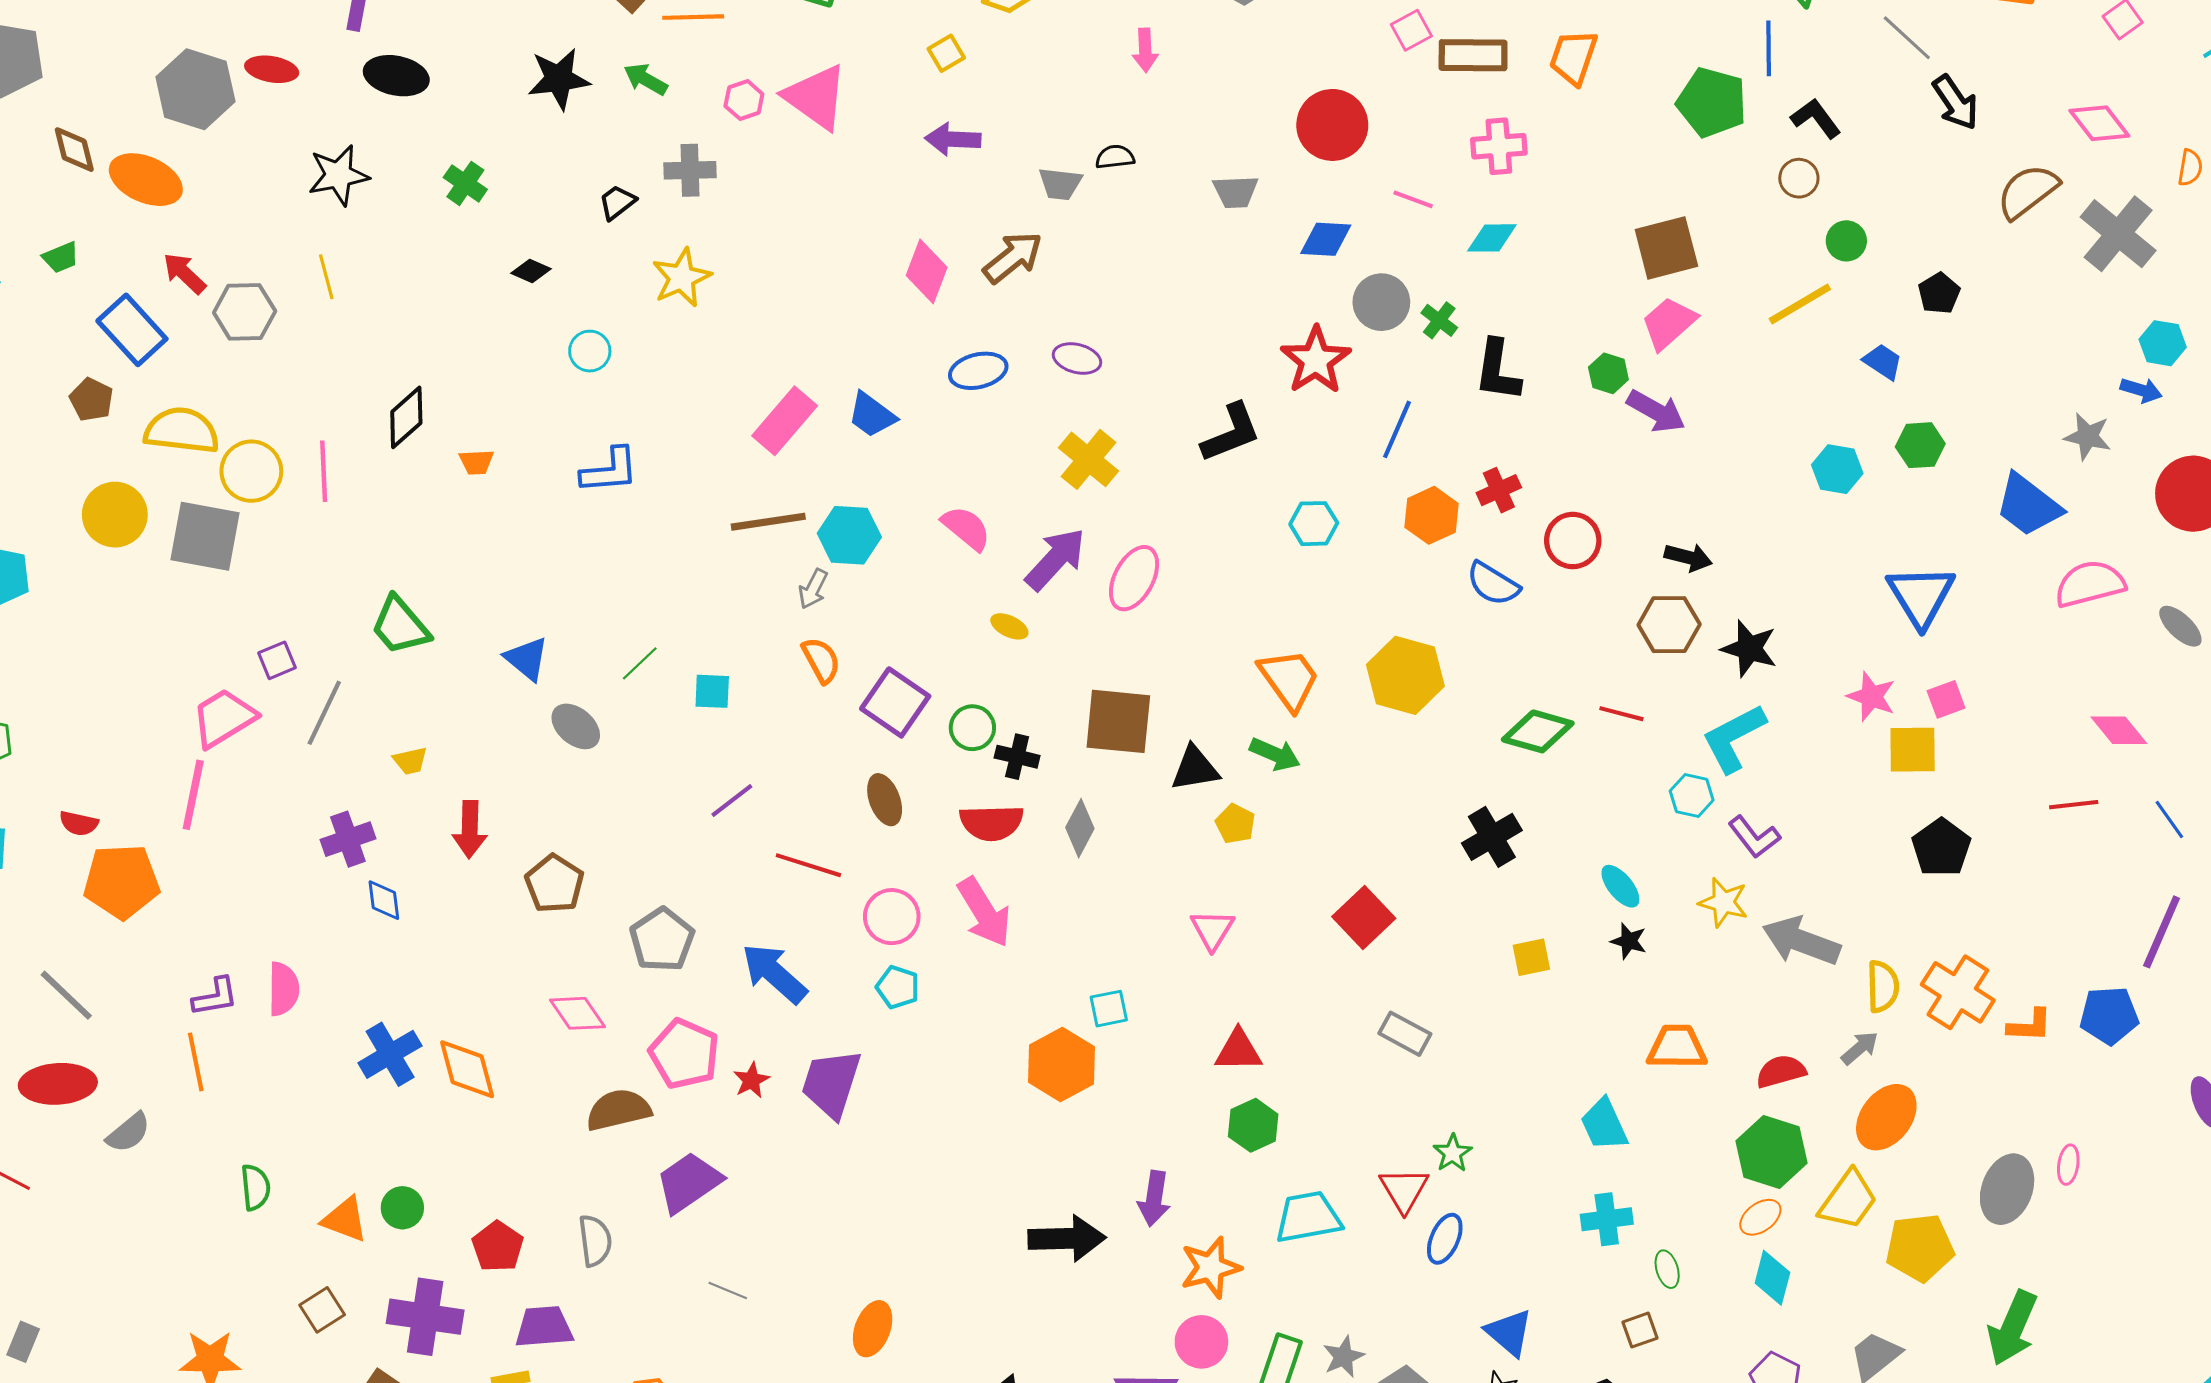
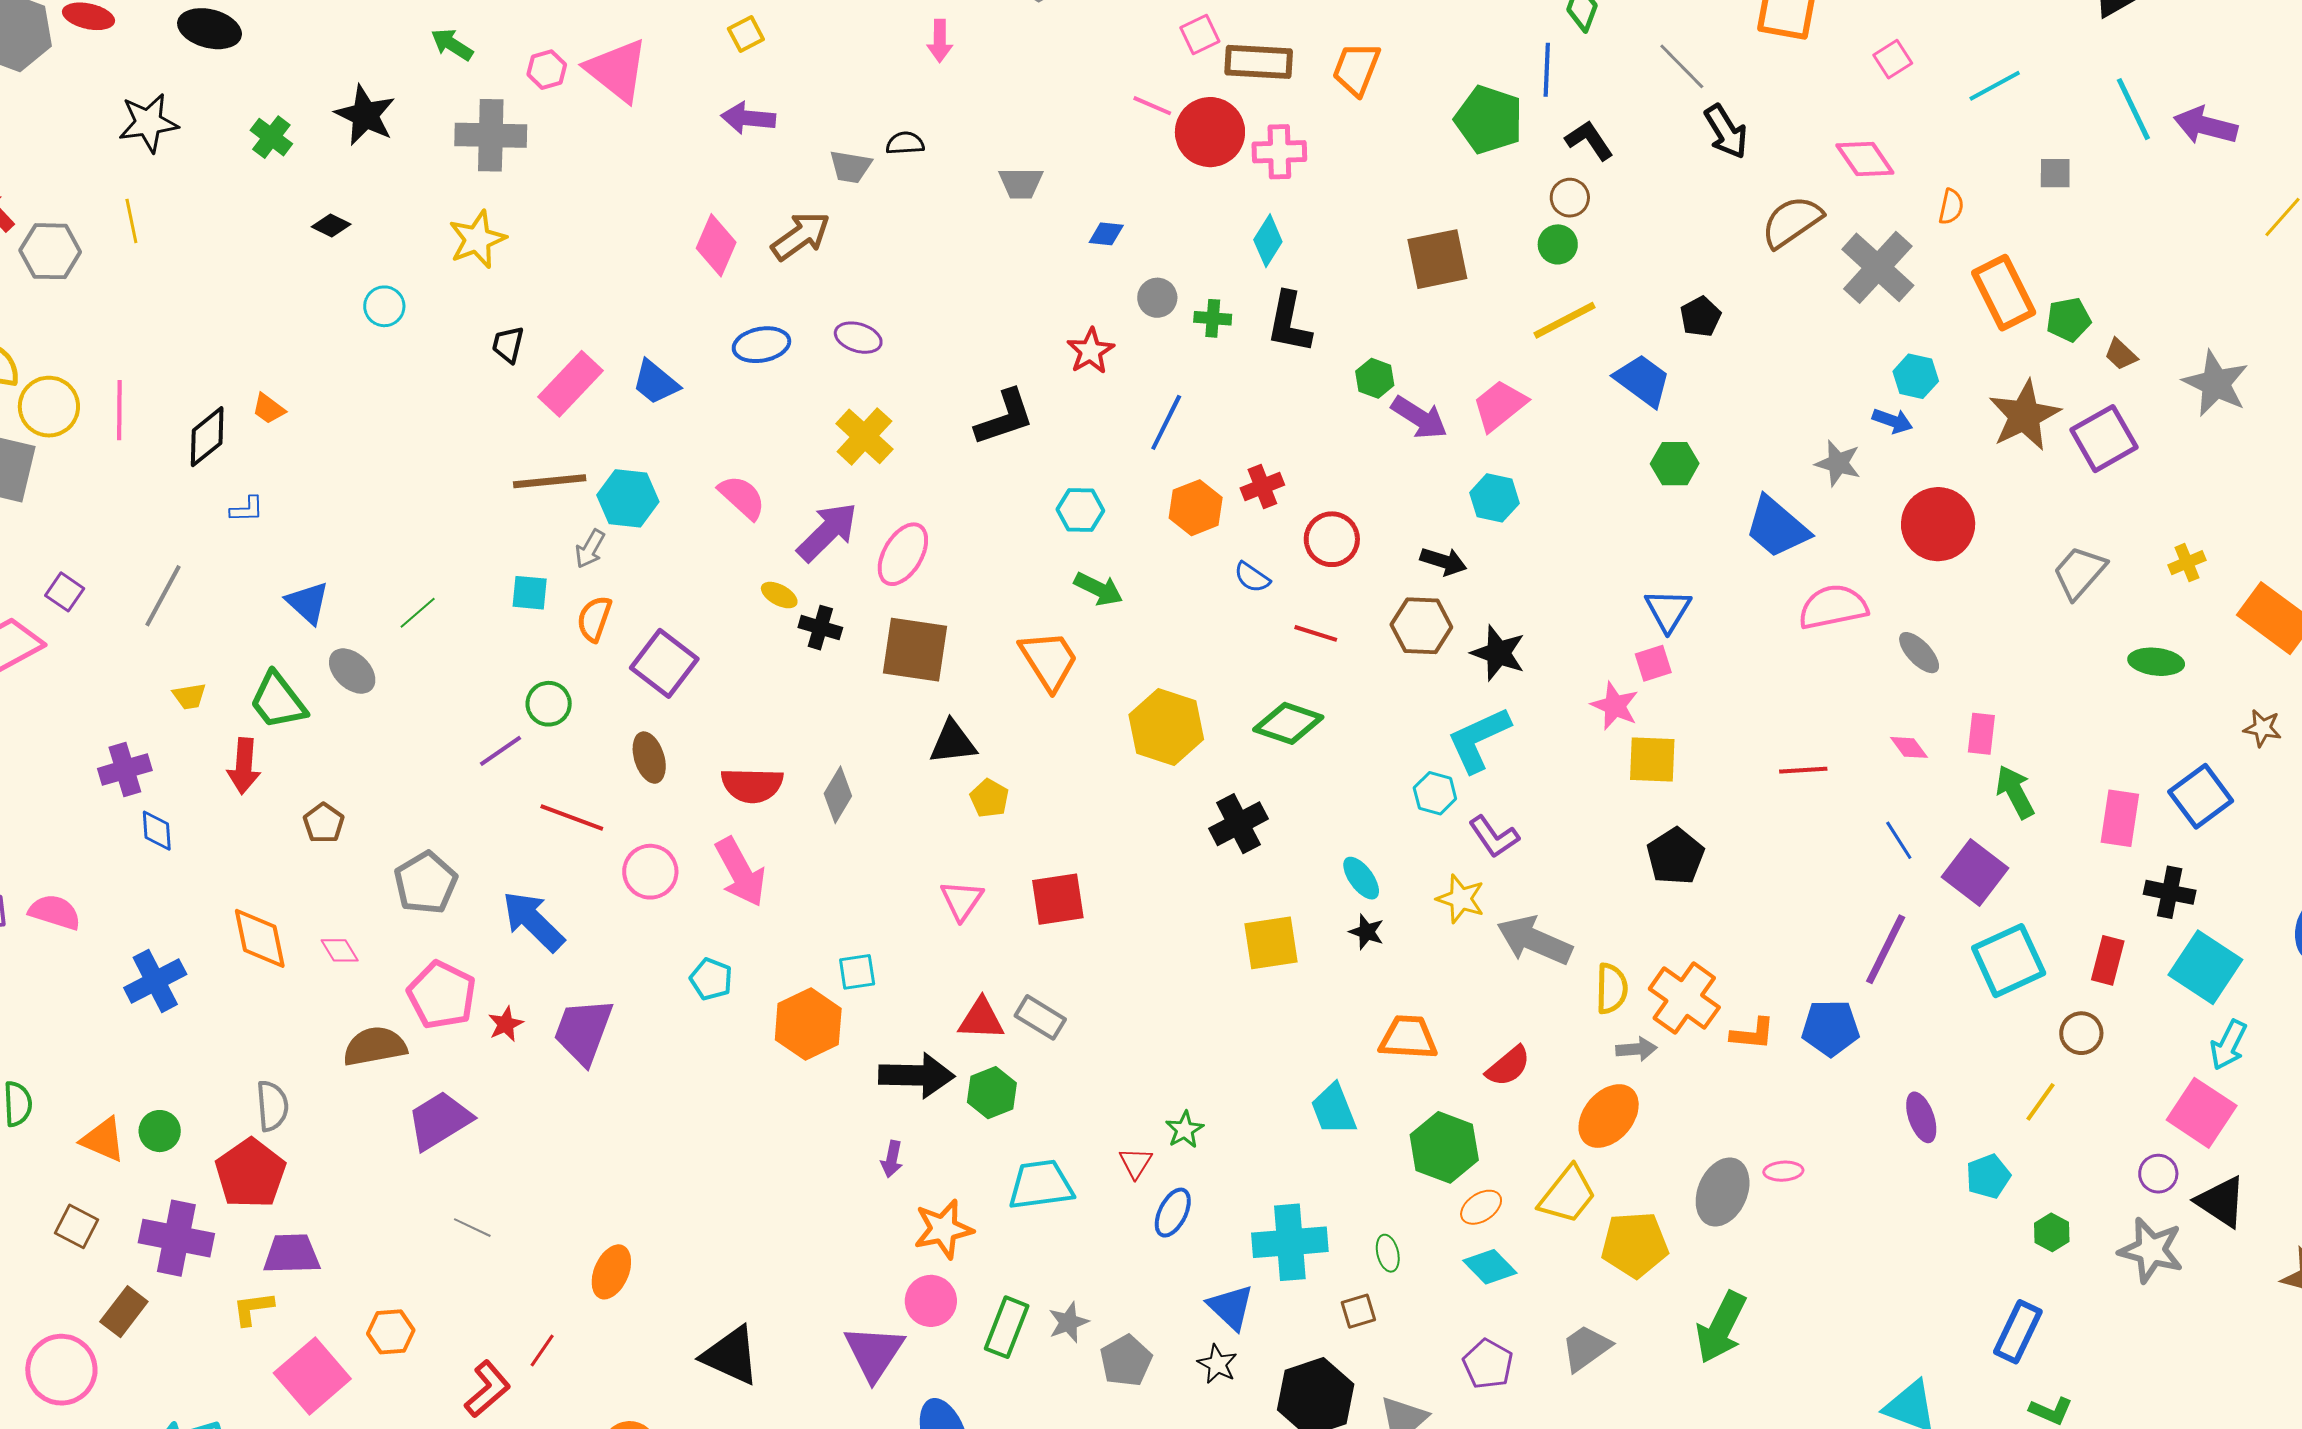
black star: (559, 79) -> (365, 115), moved, turned 30
red circle: (1332, 125) -> (1210, 132), moved
gray cross: (690, 170) -> (491, 135), size x1.4
pink line: (1413, 199) -> (1152, 106), moved
black trapezoid: (617, 202) -> (508, 345), moved, turned -42
cyan diamond: (1492, 238) -> (1268, 241), turned -60
blue diamond: (1326, 239) -> (1106, 234), size x0.7
green circle: (1846, 241) -> (1558, 244), moved
gray circle: (1381, 302) -> (1157, 298), size x0.7
green cross: (1439, 320) -> (1213, 318), turned -36
pink trapezoid: (1669, 323) -> (1500, 405), moved
red star: (1316, 360) -> (1091, 351), size x0.7
blue trapezoid: (1883, 362) -> (1642, 380), size x1.5
black L-shape: (1498, 370) -> (1289, 322), moved
black diamond: (406, 417) -> (207, 437), moved
orange trapezoid: (476, 462) -> (269, 409), turned 36
cyan hexagon: (1837, 469) -> (1495, 498), moved
blue L-shape: (610, 471) -> (247, 509), moved, size x0.6
blue semicircle: (1493, 584) -> (1252, 577), size x0.7
blue triangle: (1921, 596) -> (1668, 610), size x0.7
green trapezoid: (400, 626) -> (278, 701), moved
purple square: (277, 660) -> (65, 592), turned -36
orange semicircle: (821, 660) -> (594, 619), turned -135
yellow hexagon: (1405, 675) -> (1166, 727), moved
cyan square: (712, 691) -> (530, 593), moved
pink square: (1946, 699) -> (1653, 663), moved
gray line: (324, 713) -> (163, 596), moved
red line: (1621, 714) -> (1316, 633), moved
brown square: (1118, 721) -> (915, 650), moved
green circle: (972, 728) -> (549, 704), moved
pink diamond: (2119, 730) -> (1909, 747), moved, size x0.7
green arrow: (1275, 754) -> (1098, 589), moved
black cross: (1017, 757) -> (820, 628), moved
red line: (2074, 805) -> (1803, 770), moved
brown pentagon: (554, 884) -> (324, 823), size x0.7
red square: (1364, 918) -> (1058, 899), moved, turned 32
yellow square: (1531, 957) -> (1271, 943), size x1.5
cyan pentagon: (898, 987) -> (711, 979), moved
pink semicircle: (283, 989) -> (55, 912), turned -76
pink diamond: (577, 1013) -> (340, 950), size x0.7
gray rectangle: (1405, 1034) -> (1040, 1017), moved
gray arrow: (1860, 1048) -> (1636, 1049), moved, turned 33
orange diamond: (467, 1069) -> (260, 938), moved
red semicircle: (1781, 1071) -> (1508, 1066), turned 153
green hexagon: (1771, 1152) -> (1444, 1147), moved
pink ellipse: (2068, 1165) -> (1783, 1171), turned 75
red triangle: (1404, 1190) -> (1136, 1163), size x0.7
purple arrow: (1154, 1199) -> (892, 1159), size x0.7
cyan cross: (1607, 1219) -> (1290, 1242), moved, size x1.5
black arrow: (1067, 1238) -> (917, 1075), moved
gray semicircle: (595, 1241) -> (272, 1106), moved
red pentagon: (498, 1246) -> (250, 1173), size x1.4
cyan diamond: (1772, 1278) -> (1490, 1267), turned -62
brown square: (322, 1310) -> (76, 1226), turned -33

